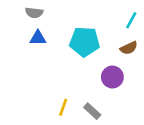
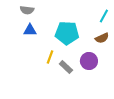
yellow line: (63, 107) -> (50, 57), moved
gray rectangle: (92, 111) -> (66, 67), moved

